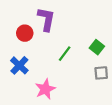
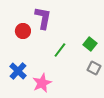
blue cross: (19, 65) -> (18, 71), moved
gray square: (101, 73) -> (94, 68), turned 32

